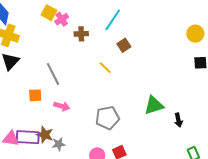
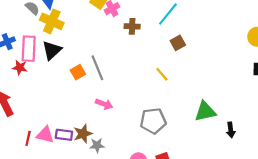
yellow line: (105, 68) -> (162, 74), moved
orange square: (35, 95) -> (78, 72), moved, turned -32
brown star: (45, 135) -> (83, 134), turned 30
purple rectangle: (28, 137) -> (64, 135), size x0.7

